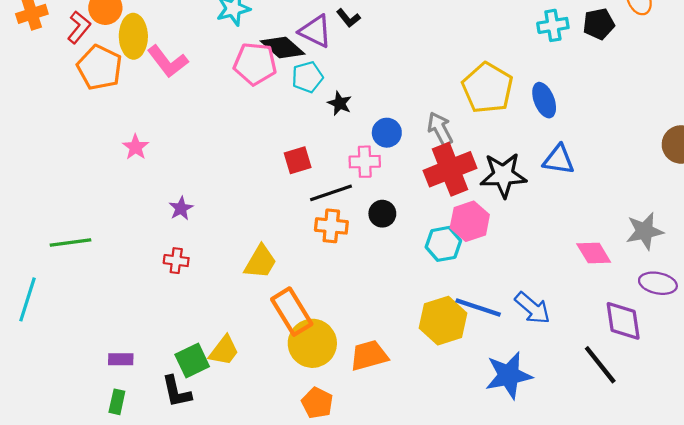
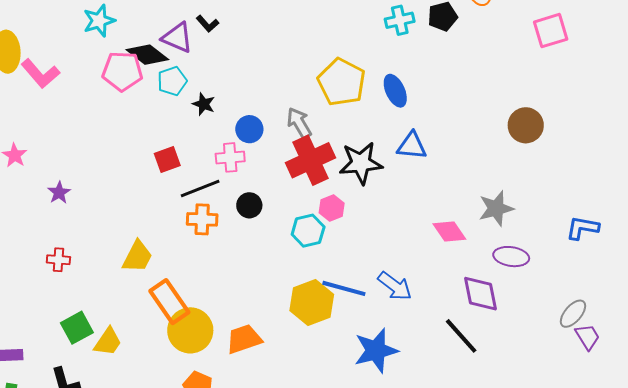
purple star: (181, 208) -> (59, 193), moved
pink hexagon: (470, 221) -> (332, 208), size x0.7
green square: (192, 361) -> (77, 328), moved

